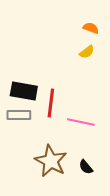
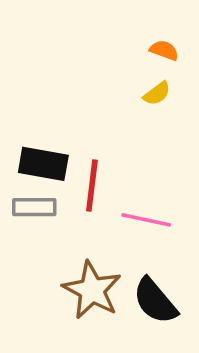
black semicircle: (86, 167) -> (155, 301), size x1.8

